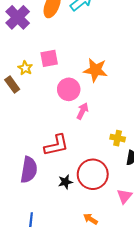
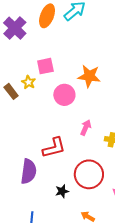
yellow star: (25, 68) -> (28, 82), moved
pink arrow: (82, 111) -> (86, 127), moved
black star: (65, 182) -> (62, 191), moved

